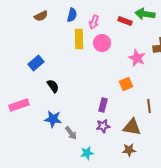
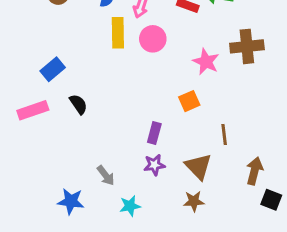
pink rectangle: (19, 105) -> (33, 110), moved
blue star: (53, 119) -> (71, 201), moved
brown triangle: (132, 127) -> (198, 166), turned 36

